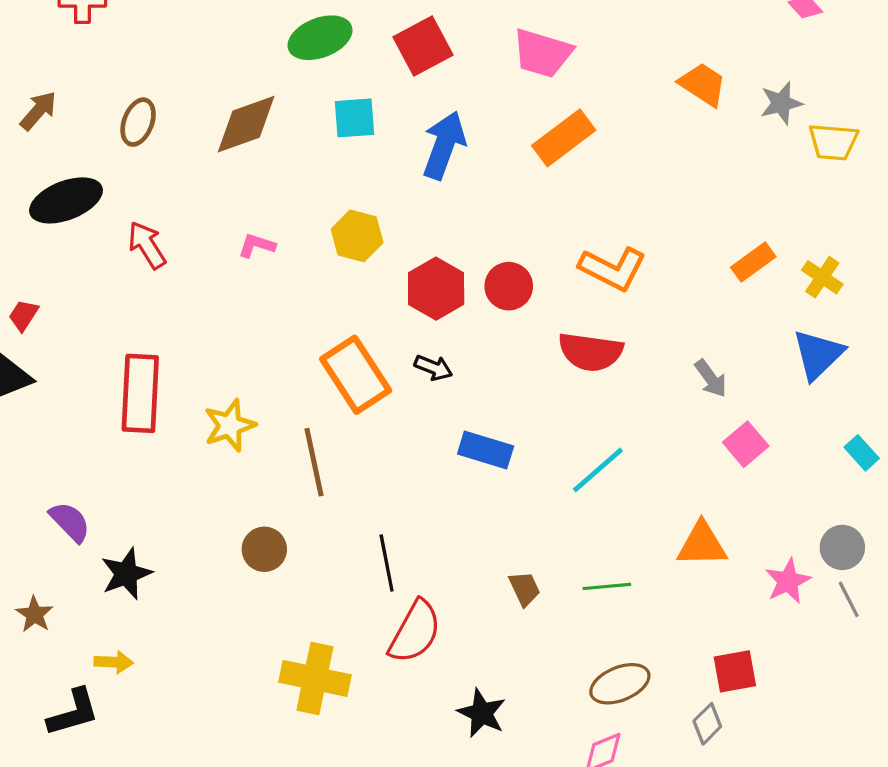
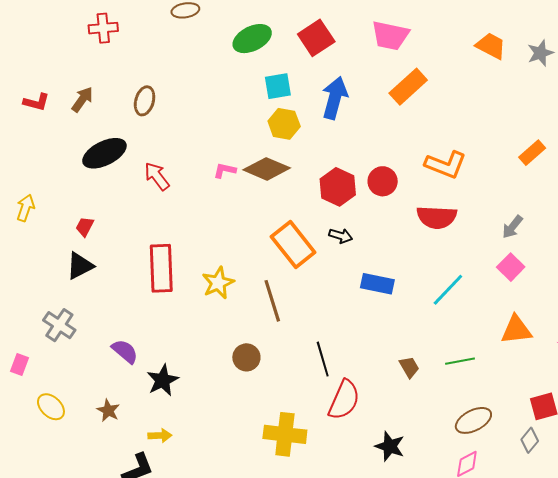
brown diamond: (246, 124) -> (267, 169), moved, turned 48
yellow hexagon: (357, 236) -> (284, 124), moved
gray arrow: (711, 378) -> (512, 227), turned 80
pink square: (746, 444) -> (511, 267), moved

